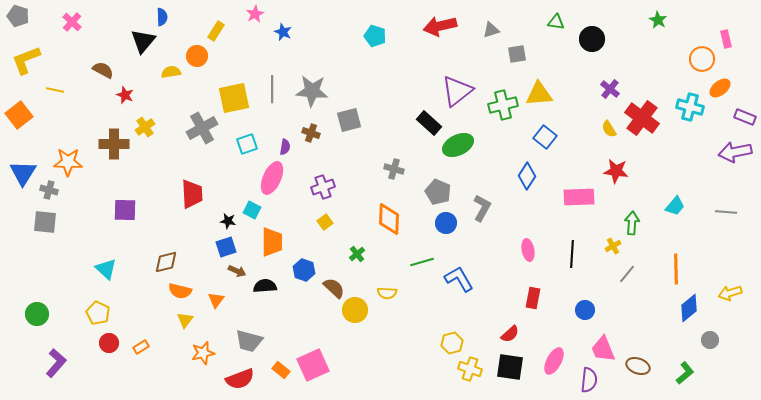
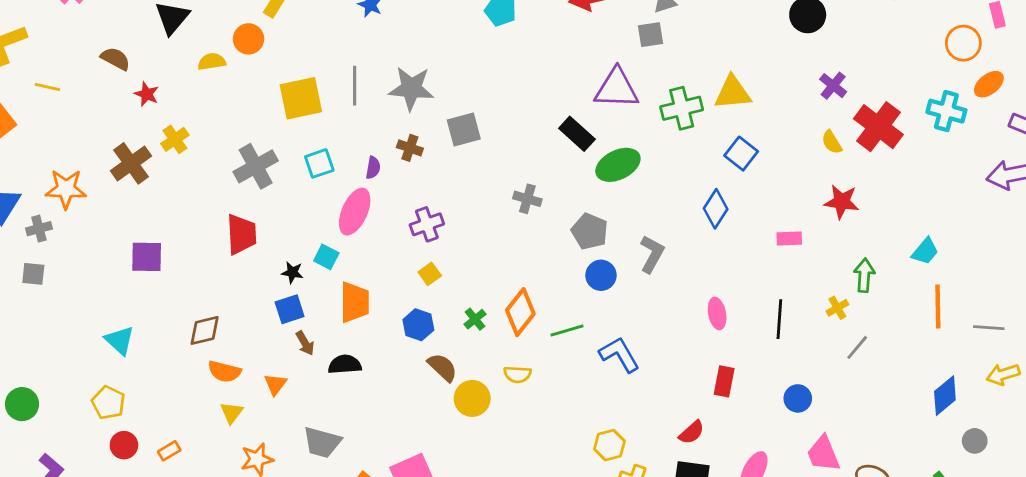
gray square: (517, 54) -> (651, 35), moved
purple triangle: (457, 91) -> (617, 88), turned 40
gray cross: (202, 128) -> (256, 166), moved
brown cross: (114, 144) -> (131, 163), turned -36
gray cross: (49, 190) -> (39, 229), turned -30
pink rectangle: (579, 197) -> (789, 238), size x0.6
gray line: (726, 212) -> (989, 328), moved
orange diamond: (389, 219) -> (520, 312), moved, turned 36
gray square: (45, 222) -> (33, 274), size x0.7
orange line: (676, 269) -> (938, 306), moved
blue hexagon: (304, 270) -> (418, 325), moved
brown arrow: (237, 271) -> (305, 343), turned 36

